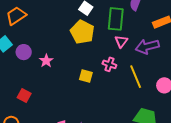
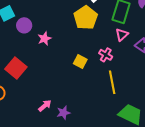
yellow line: (136, 77) -> (112, 82), moved
red square: (24, 95) -> (16, 68), size x1.5

